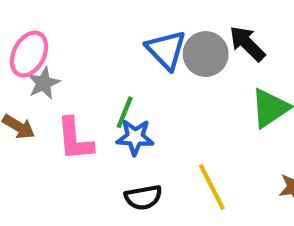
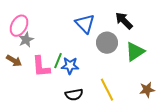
gray circle: (206, 54) -> (107, 43), moved
green line: (125, 112) -> (58, 61), moved

